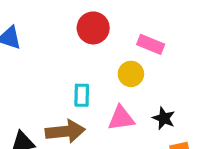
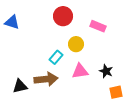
yellow circle: (131, 74) -> (76, 44), moved
cyan rectangle: (82, 95) -> (56, 57), turned 40

